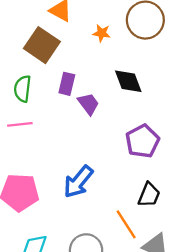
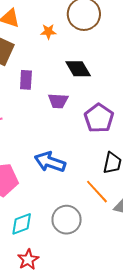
purple trapezoid: (88, 104) -> (58, 101), moved, turned 140
blue arrow: (78, 182) -> (50, 162), turned 80

